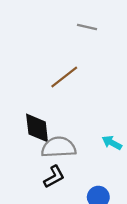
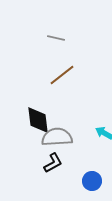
gray line: (87, 27) -> (56, 38), moved

